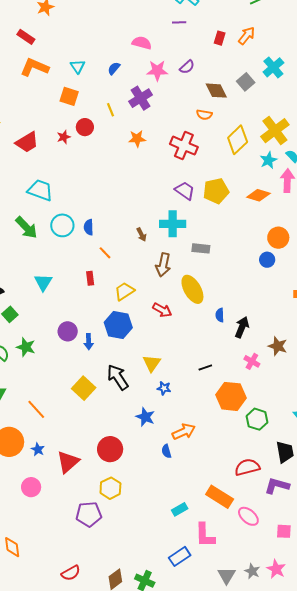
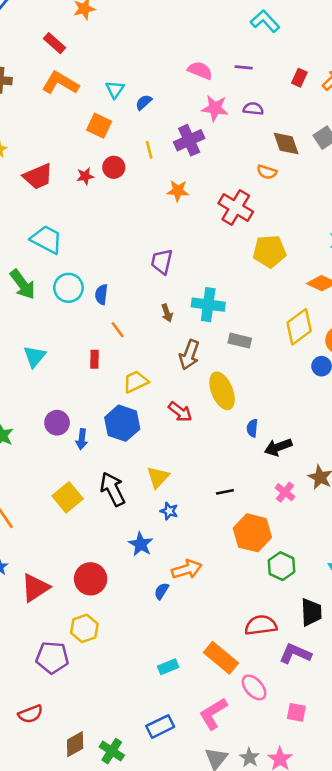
purple line: (179, 22) -> (244, 67), moved
purple semicircle: (187, 67) -> (253, 109), turned -140
blue semicircle: (114, 68) -> (144, 102), moved
yellow diamond: (238, 140) -> (299, 327), moved
purple trapezoid: (185, 191) -> (162, 262), moved, turned -120
yellow pentagon: (216, 191) -> (269, 251), moved
black arrow: (242, 327) -> (278, 447), turned -140
blue semicircle: (166, 451) -> (161, 591), turned 40
pink L-shape: (205, 535) -> (213, 714), moved, turned 52
red semicircle: (71, 573) -> (30, 714), moved

